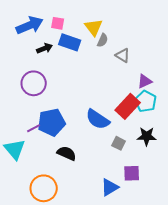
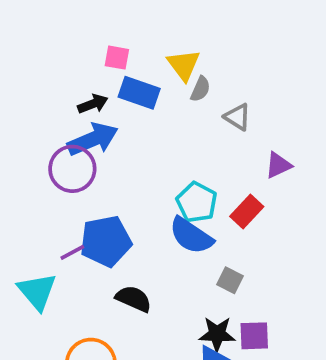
blue arrow: (30, 25) -> (93, 139), moved
cyan pentagon: (146, 101) -> (197, 202), moved
red rectangle: (128, 106) -> (247, 212), size x0.7
black star: (147, 136) -> (217, 334), moved

